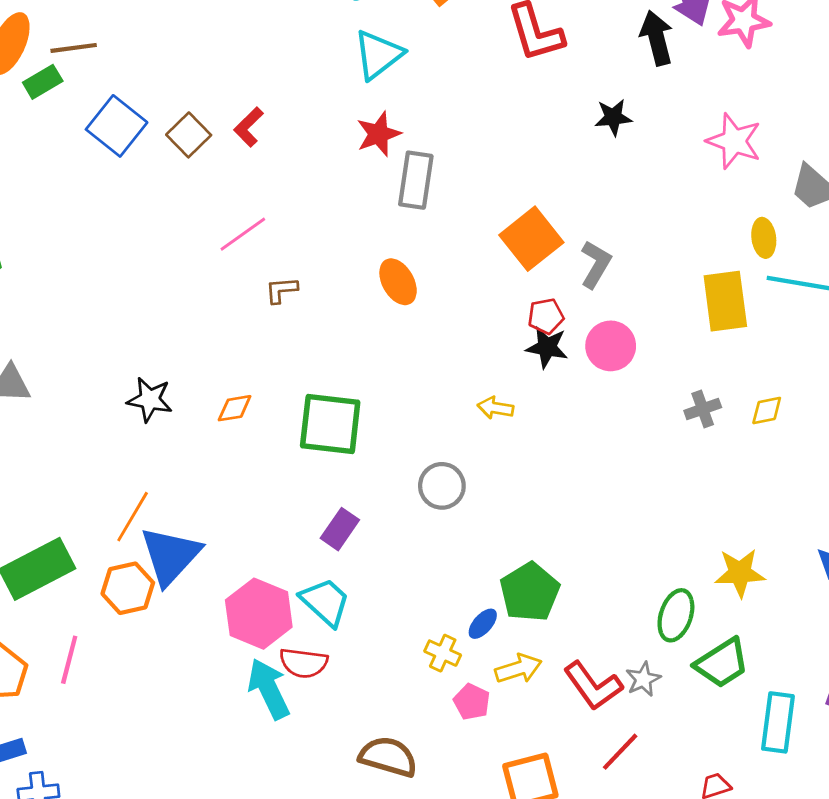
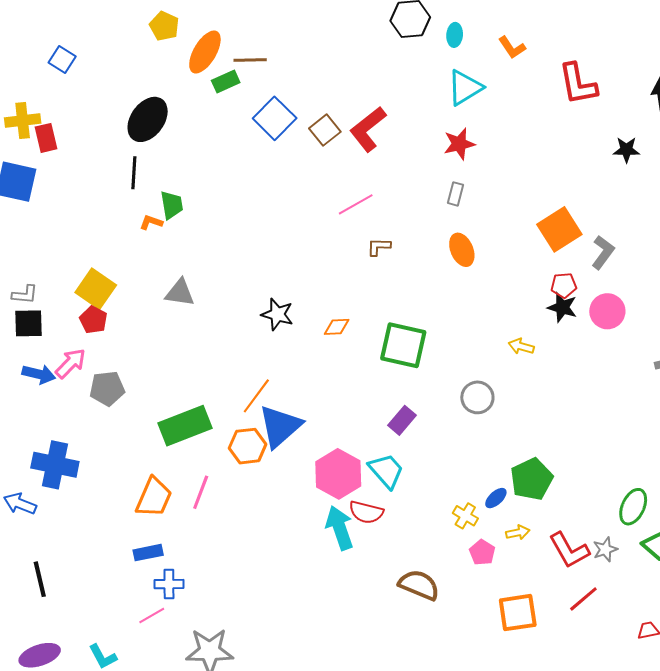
red L-shape: (249, 127) -> (368, 129), size x1.6
gray rectangle: (416, 180) -> (455, 194), moved, size x0.6
yellow arrow: (518, 669) -> (518, 533), size x0.7

